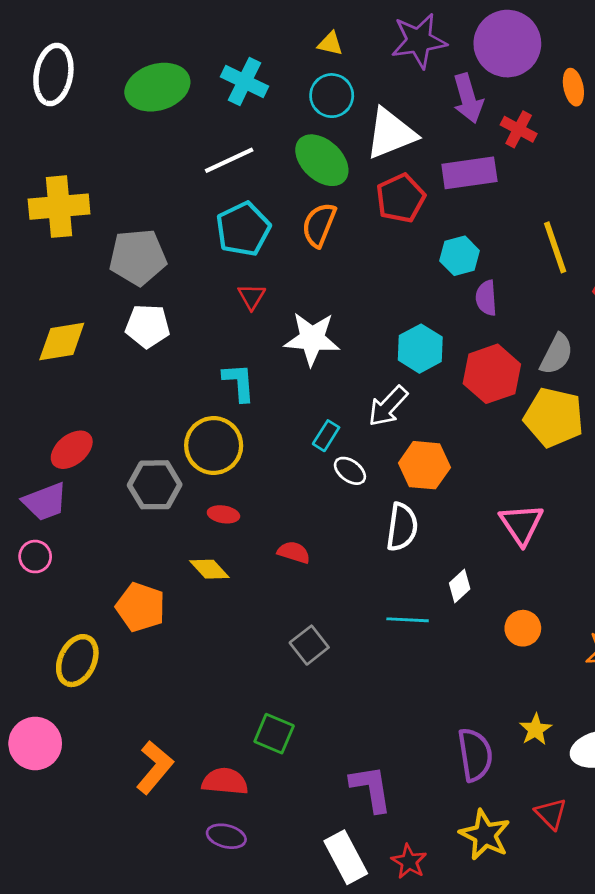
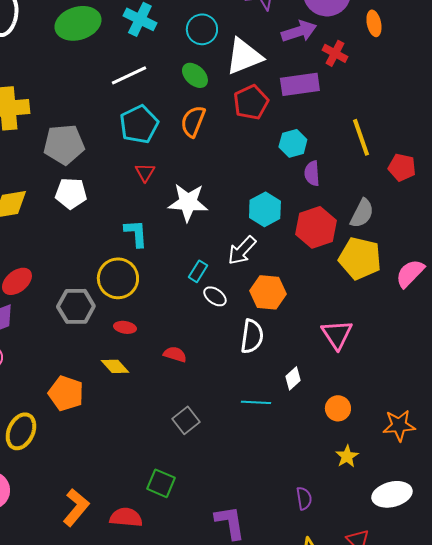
purple arrow: (468, 98) -> (299, 31), turned -92
green ellipse: (322, 160) -> (195, 75), size x0.7
yellow star: (535, 729) -> (347, 456), moved
purple semicircle: (475, 755) -> (304, 498), size x0.6

